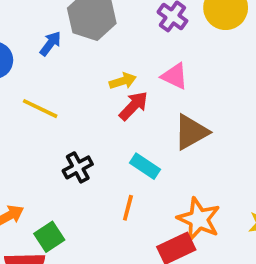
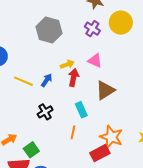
blue arrow: (50, 44) -> (47, 80), moved
red arrow: (133, 106) -> (74, 78), turned -30
cyan rectangle: (145, 166) -> (81, 110), turned 35

